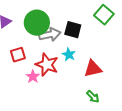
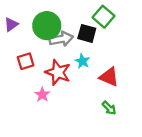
green square: (104, 15) -> (104, 17), moved
red triangle: (93, 69) -> (109, 77), turned 36
pink star: (33, 77) -> (42, 95), moved

